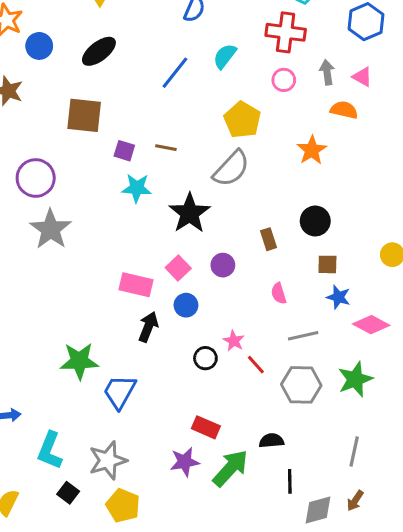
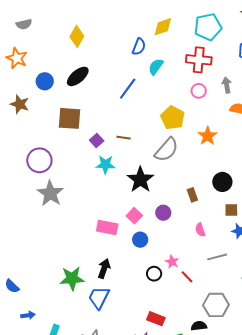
blue circle: (39, 46) -> (45, 81), moved
cyan semicircle: (225, 56) -> (156, 67), moved
orange star: (312, 150) -> (208, 136), moved
purple square: (124, 151) -> (97, 140), turned 32
black arrow: (148, 327) -> (104, 269), moved
gray hexagon: (301, 385) -> (216, 305), moved

